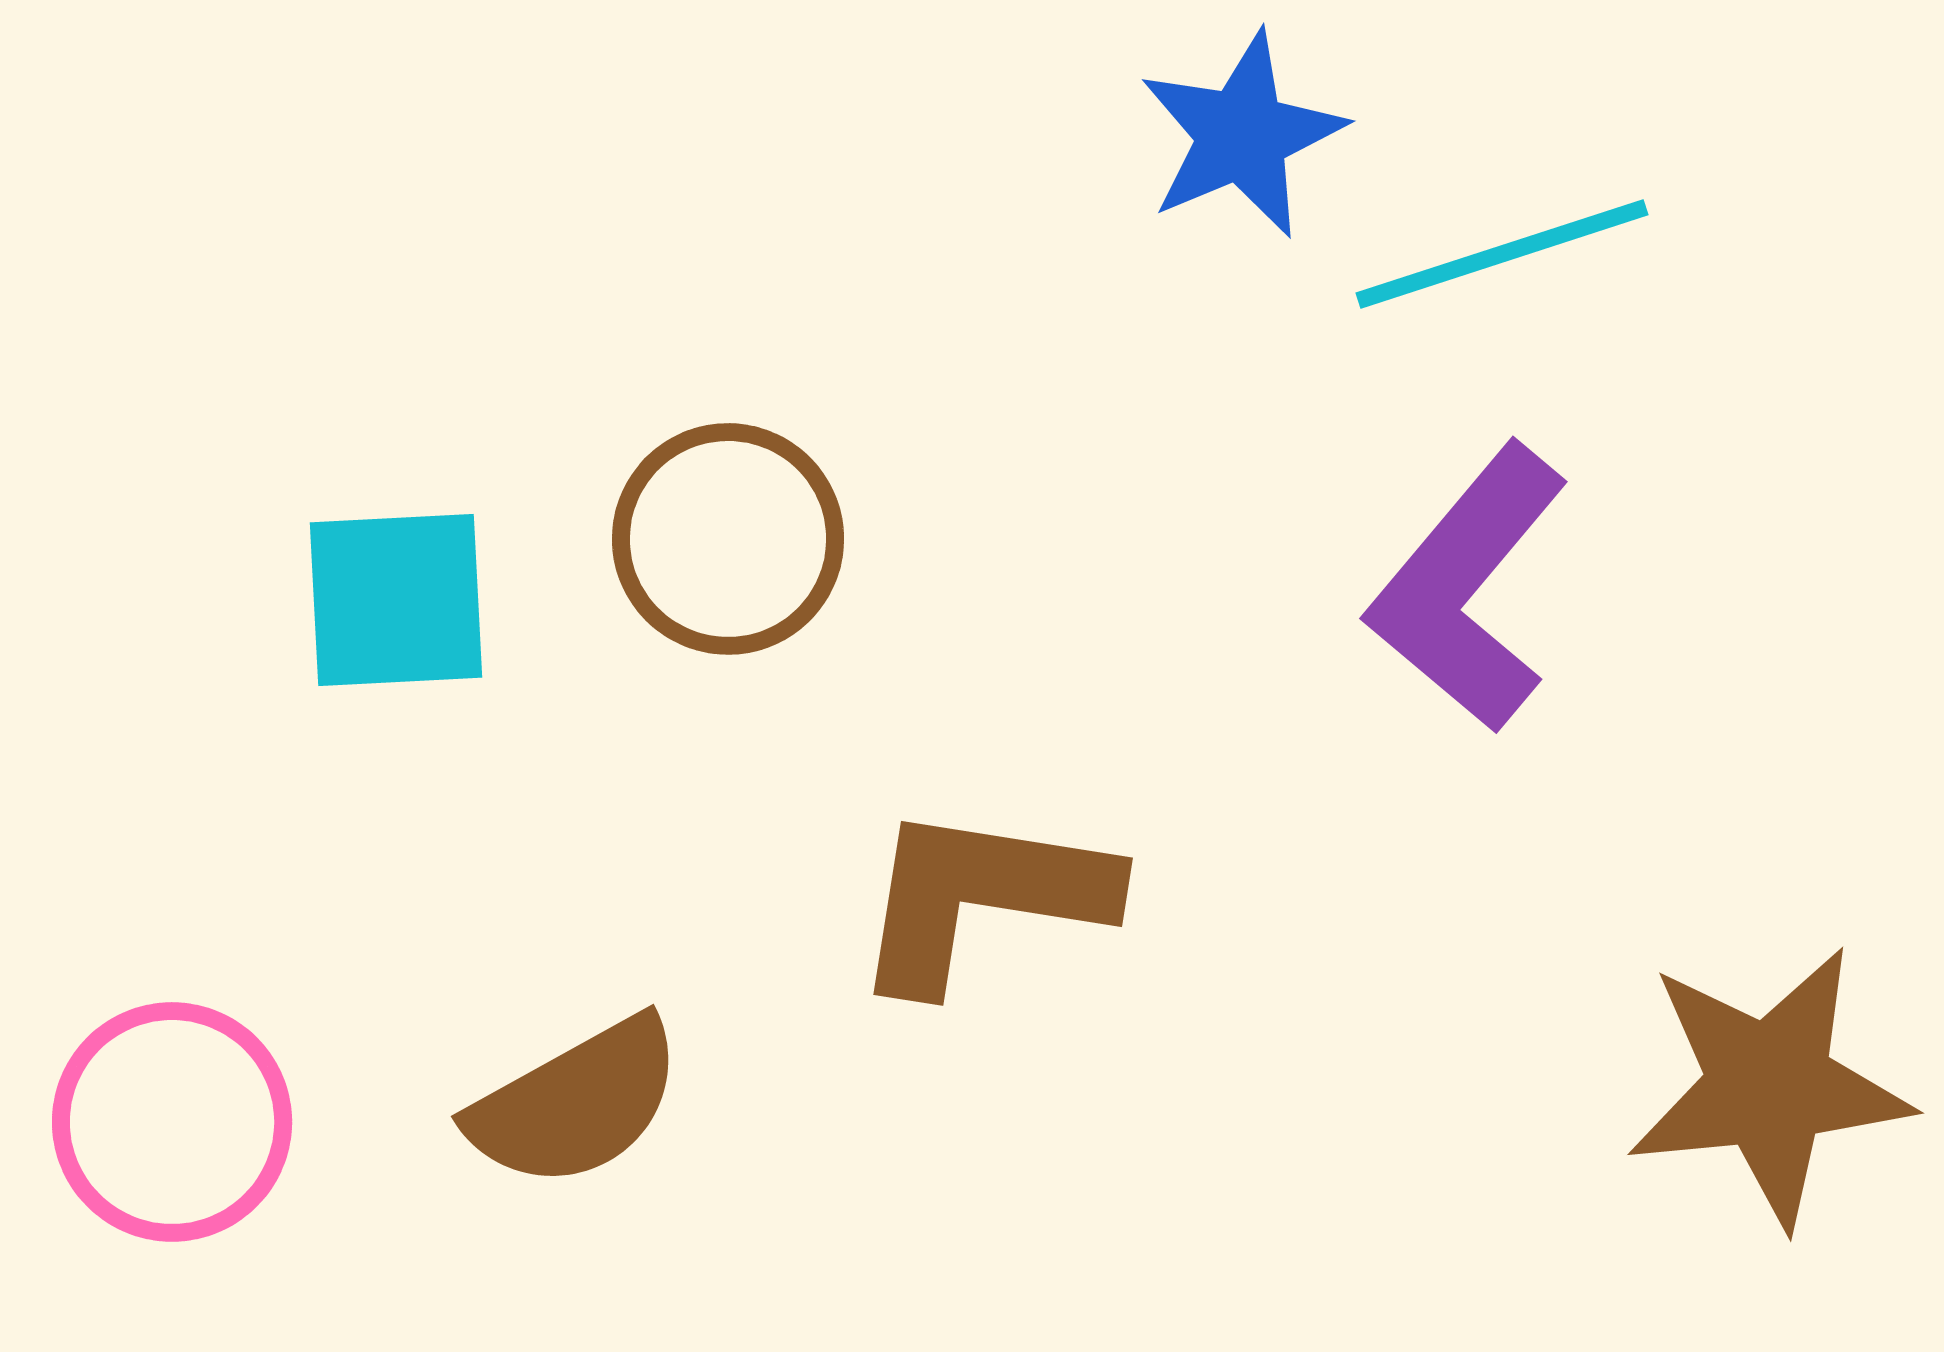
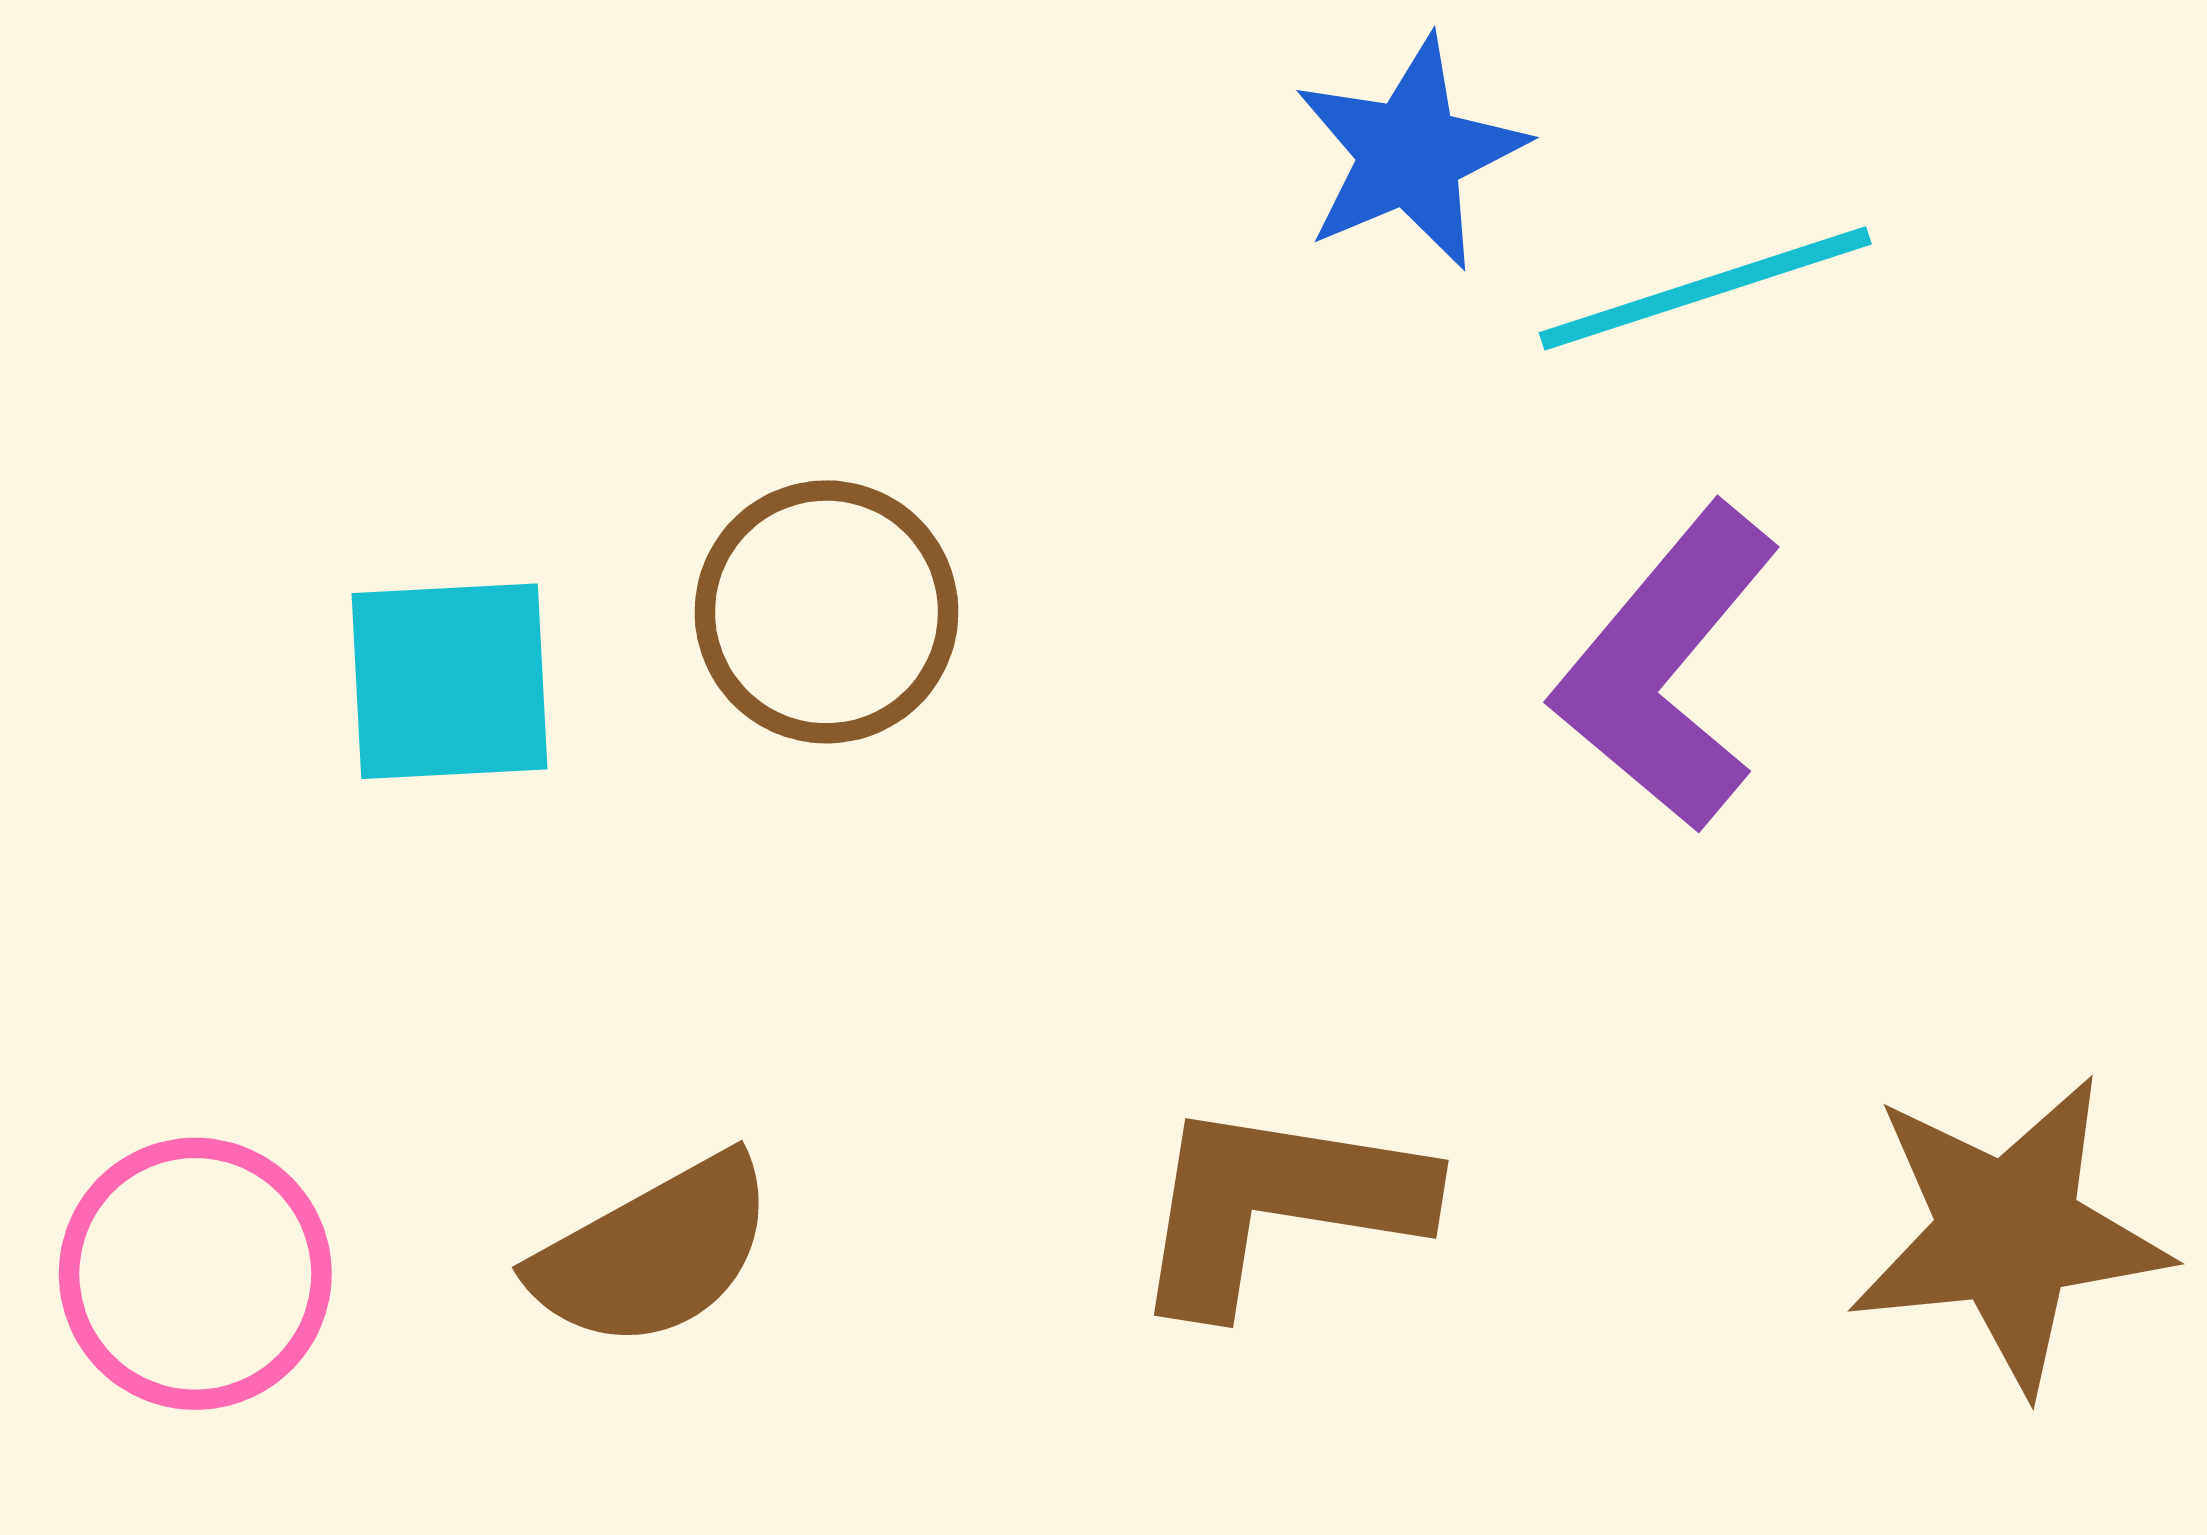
brown L-shape: (982, 897) -> (1277, 1205), moved

